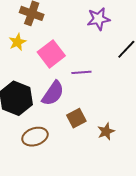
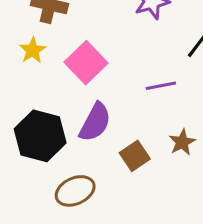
purple line: (81, 72) -> (161, 86), moved
brown star: (106, 131) -> (182, 142), moved

